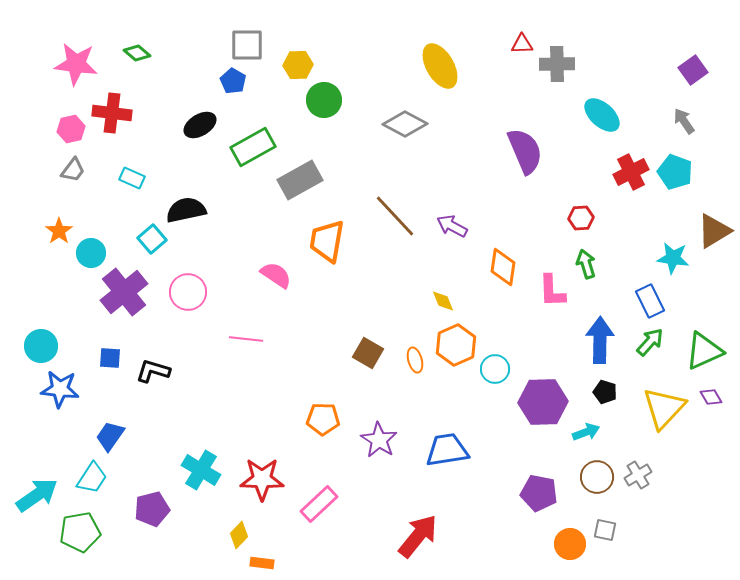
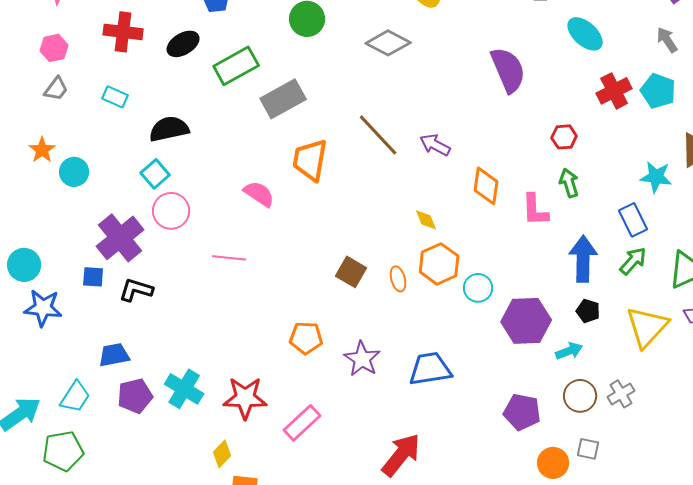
red cross: (112, 113) -> (123, 32), moved
cyan square: (152, 239) -> (155, 174), moved
purple cross: (124, 292) -> (120, 238), moved
blue trapezoid: (110, 436) -> (114, 355), moved, turned 44
purple pentagon: (152, 509) -> (135, 396), moved

